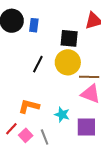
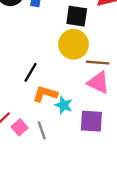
black line: (38, 64) -> (30, 72), moved
orange L-shape: (29, 106) -> (45, 94), moved

